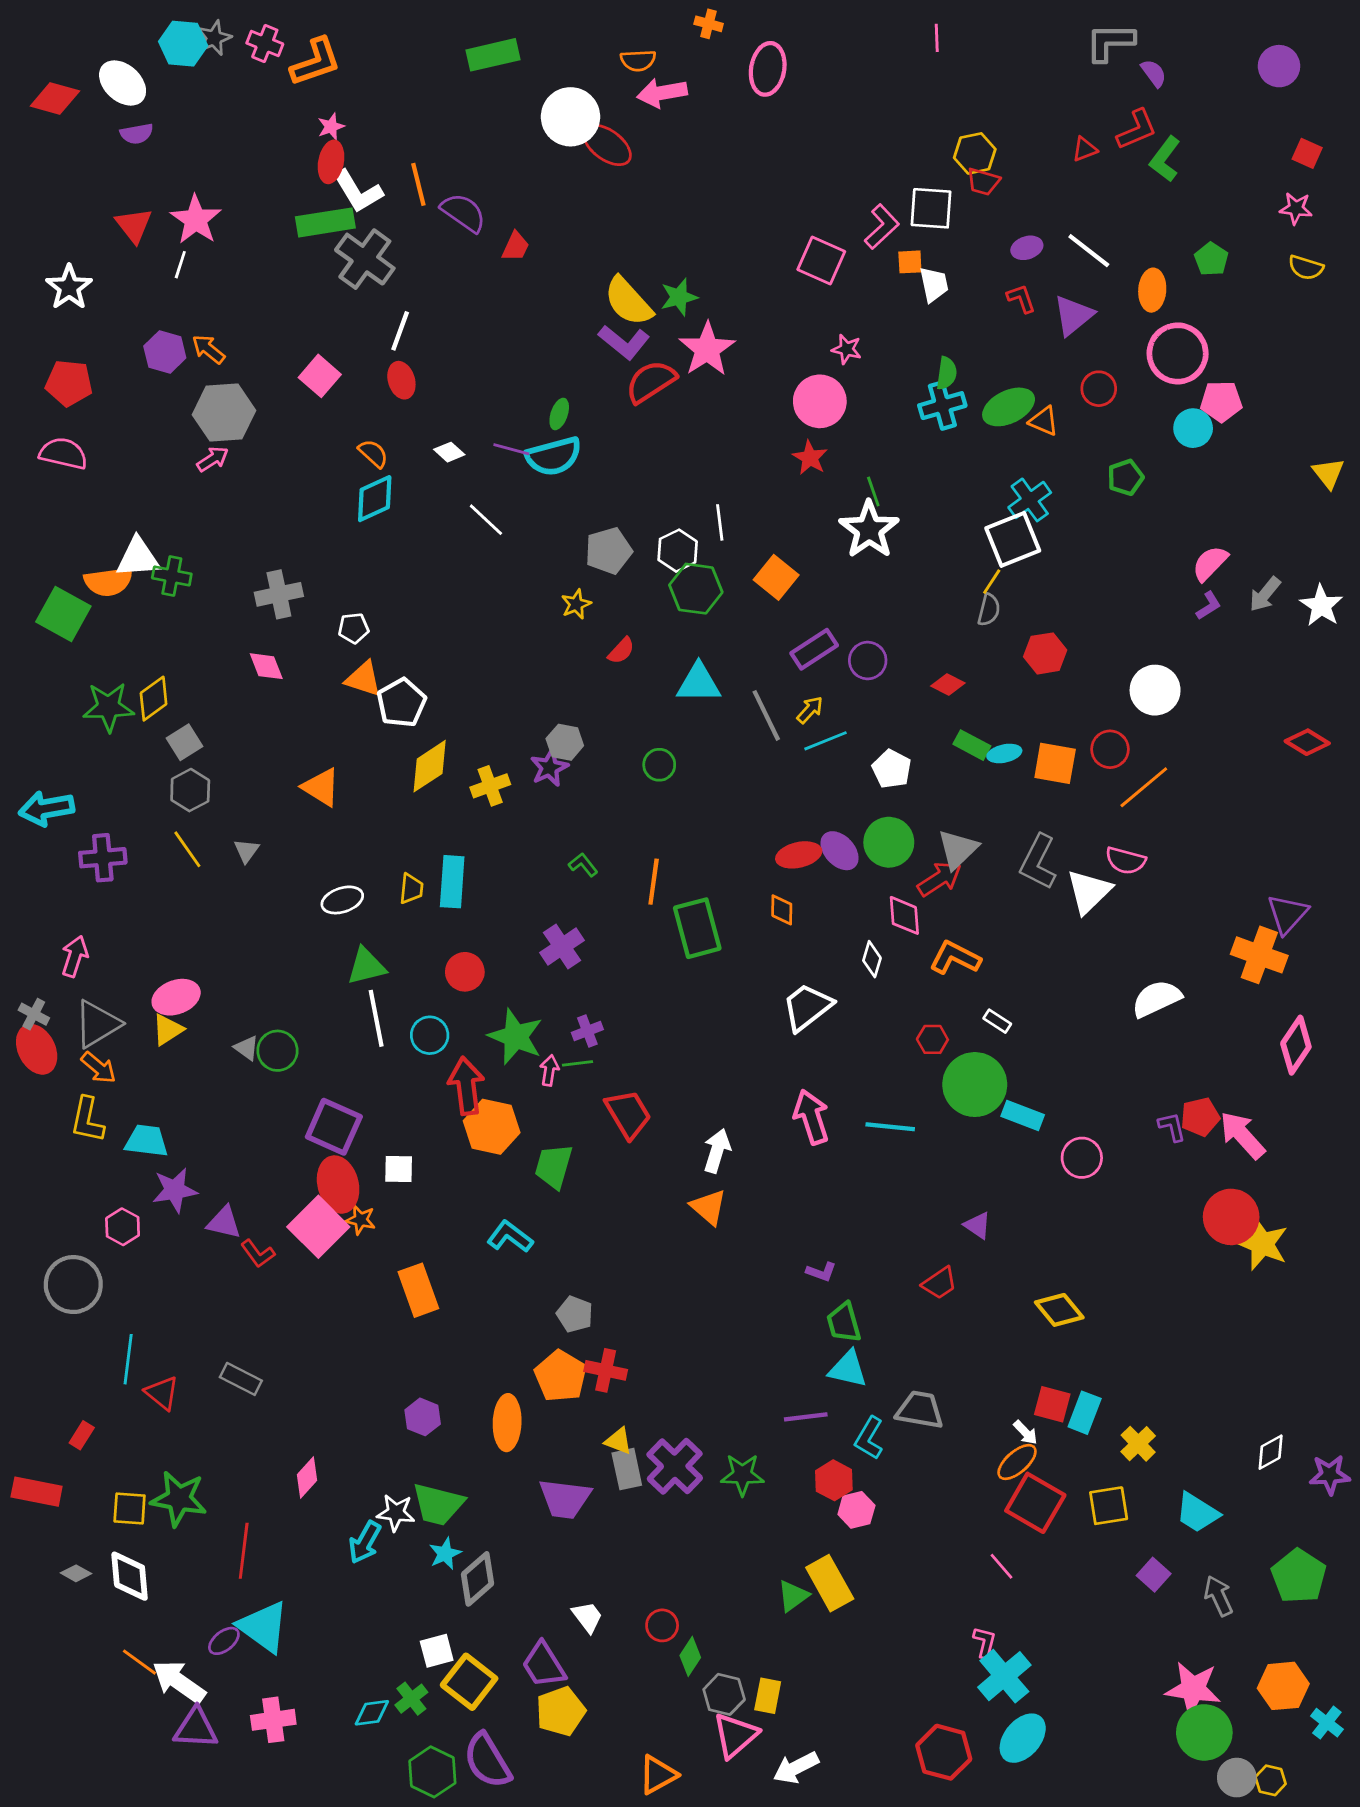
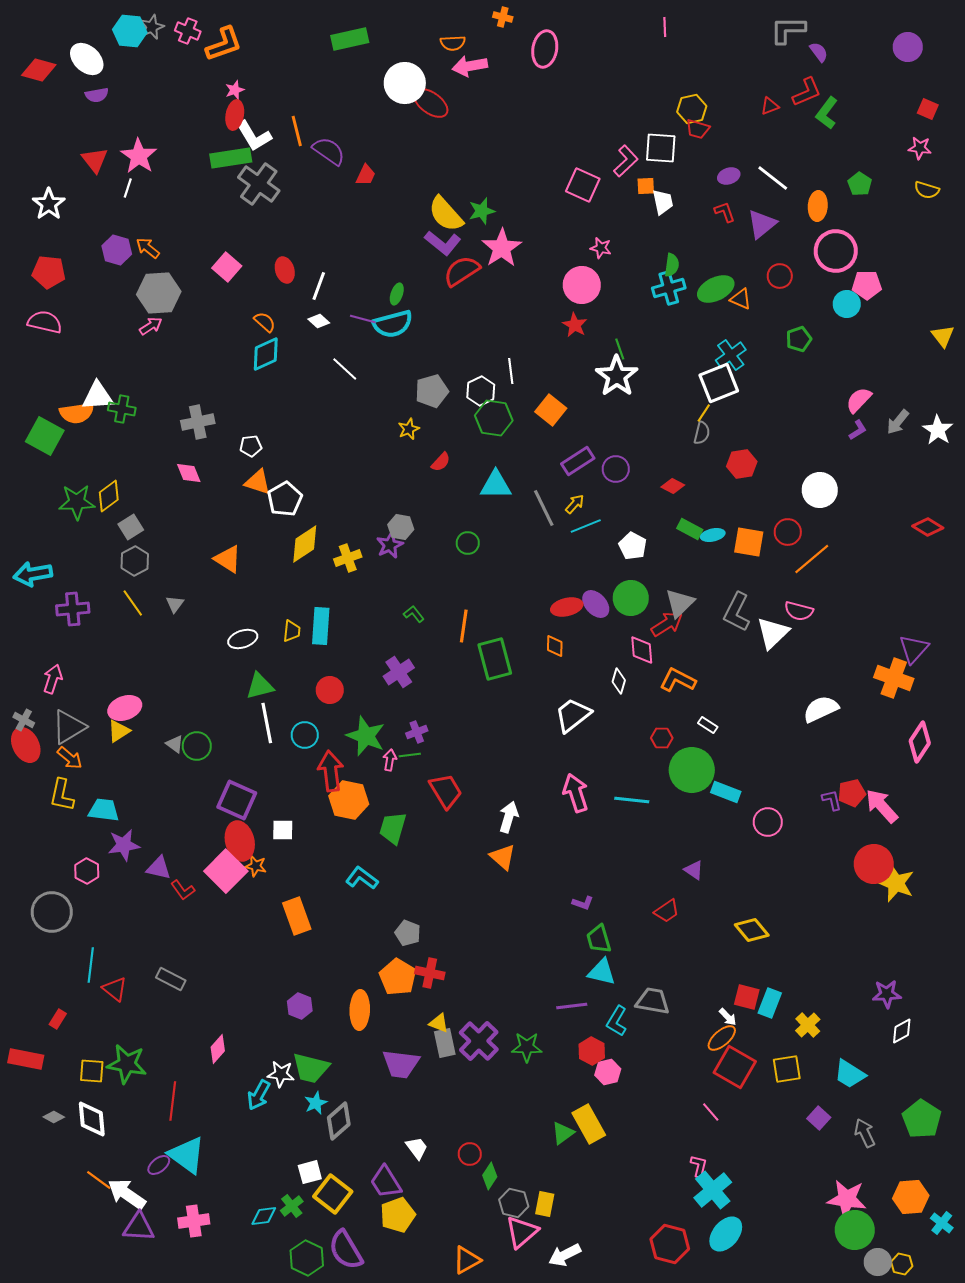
white line: (400, 331) -> (319, 286), moved
purple star: (1330, 1475) -> (887, 994), moved

